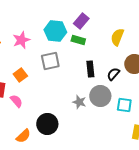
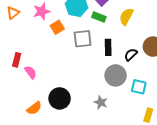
yellow semicircle: (117, 37) -> (126, 17), moved
gray square: (50, 61) -> (83, 39), moved
orange square: (20, 75) -> (57, 27), moved
gray star: (79, 102) -> (101, 102), moved

